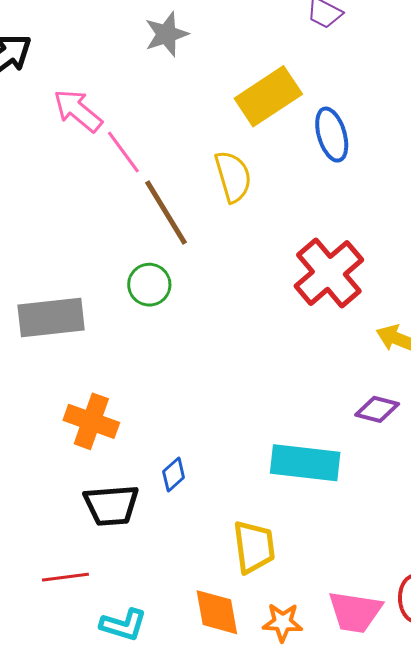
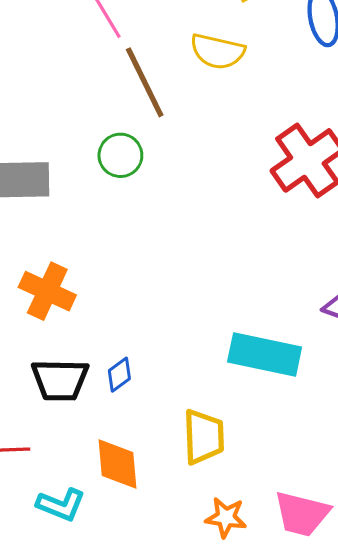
yellow semicircle: (233, 176) -> (217, 51), turned 114
blue diamond: (174, 475) -> (119, 375), moved
orange diamond: (217, 612) -> (117, 464), moved

